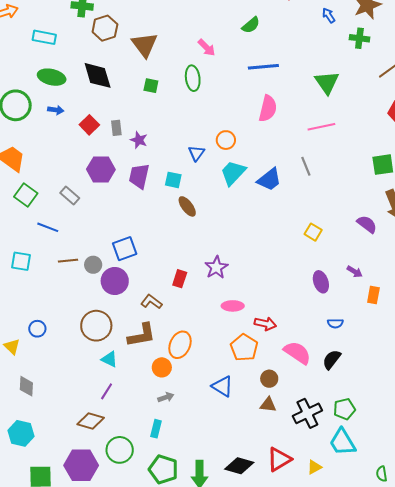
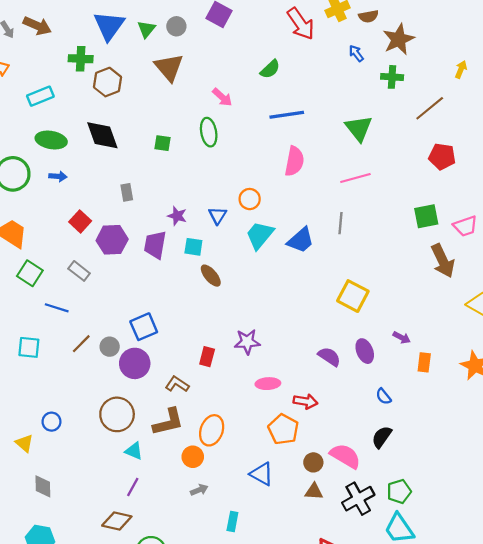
cyan rectangle: (44, 37) -> (40, 96), turned -30
brown triangle: (145, 45) -> (169, 67), moved
red square: (89, 125) -> (80, 221), moved
purple star: (139, 140) -> (177, 216), moved
gray line: (306, 166) -> (341, 223), turned 30
purple semicircle: (367, 224) -> (329, 357), moved
yellow square: (313, 232) -> (353, 296), size x1.6
brown line: (68, 261) -> (81, 344), turned -36
purple star: (216, 267) -> (247, 342), turned 30
blue semicircle: (335, 323) -> (384, 396), turned 56
pink semicircle: (297, 353) -> (345, 456), moved
cyan rectangle: (156, 429) -> (232, 522), moved

